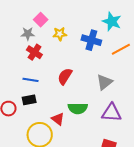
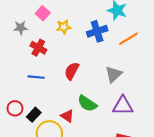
gray star: (28, 34) -> (21, 28), moved
blue cross: (91, 40) -> (97, 31), turned -30
black rectangle: (29, 100) -> (34, 115), moved, turned -32
green semicircle: (78, 108) -> (87, 103), turned 36

